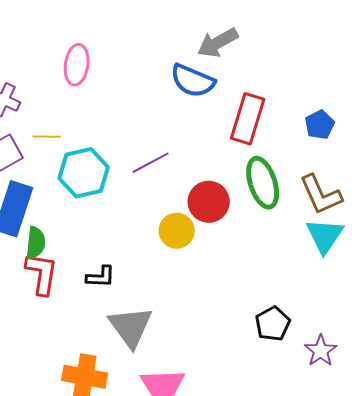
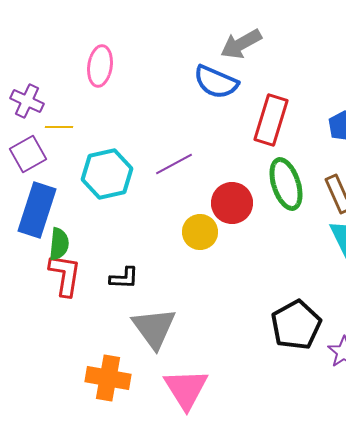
yellow line: (47, 137) -> (59, 127), moved
black pentagon: (273, 324) -> (296, 325), size x1.4

